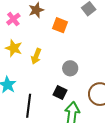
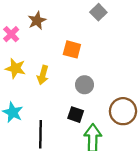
orange square: (60, 25) -> (72, 49), moved

